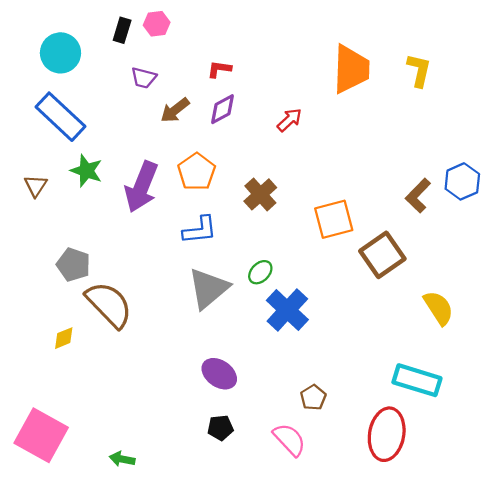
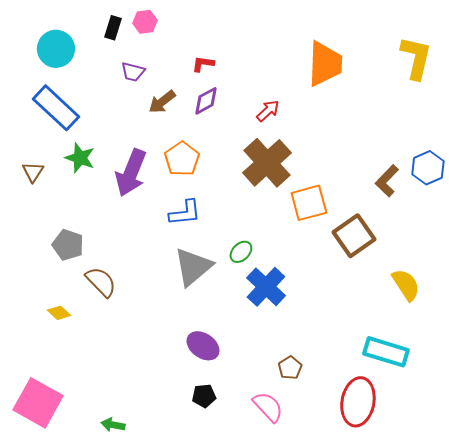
yellow L-shape: (419, 70) -> (416, 58), moved, size x1.4
brown cross: (260, 194) -> (267, 163), moved, size x1.6
brown semicircle: (109, 305) -> (101, 282), size x0.7
yellow diamond: (64, 338) -> (59, 313), turned 65

